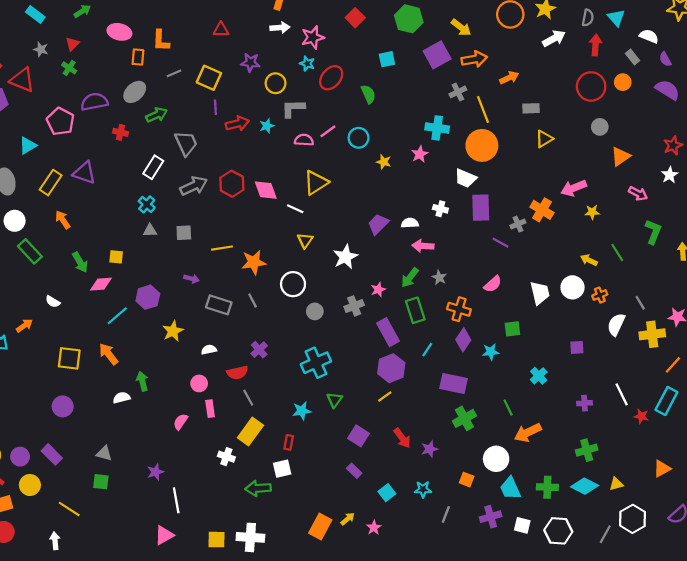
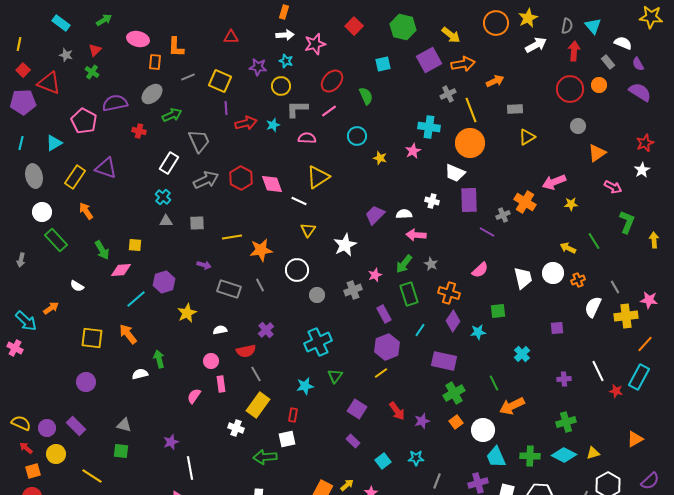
cyan star: (307, 64) -> (286, 61), moved
pink line: (328, 131) -> (329, 111), moved
purple rectangle: (388, 332) -> (384, 314), size x0.7
orange square: (467, 480) -> (456, 422), moved, turned 32

